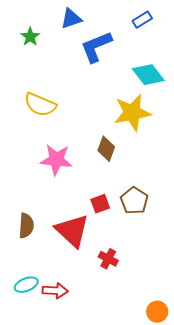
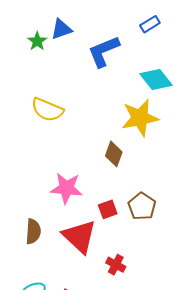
blue triangle: (71, 19) -> (61, 29), moved
pink star: (56, 160) -> (66, 188), moved

